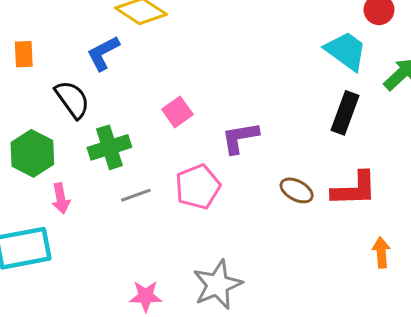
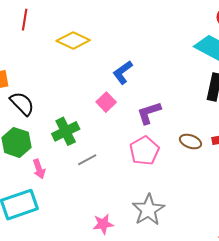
blue L-shape: (103, 53) -> (123, 72), moved
black semicircle: (72, 99) -> (22, 104), moved
pink pentagon: (198, 187) -> (144, 151), moved

